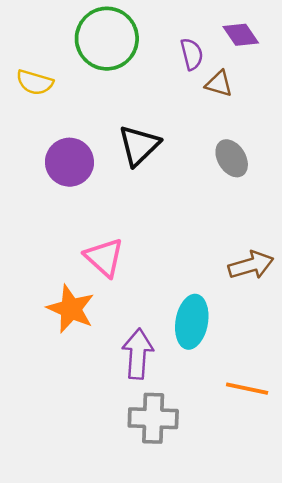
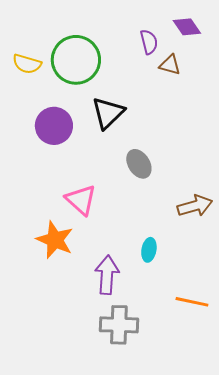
green circle: (107, 39) -> (76, 60), moved
gray ellipse: (232, 158) -> (139, 164), moved
cyan ellipse: (192, 322) -> (149, 250), size x0.6

